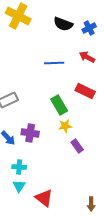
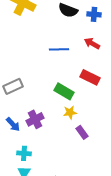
blue cross: (89, 28) -> (94, 14), turned 32
green rectangle: (59, 105) -> (64, 91), turned -30
purple cross: (30, 133) -> (35, 119), turned -36

